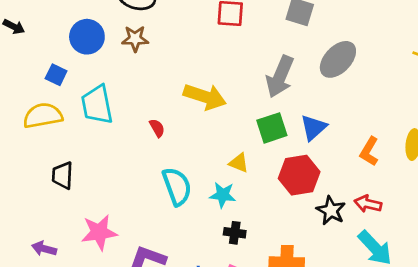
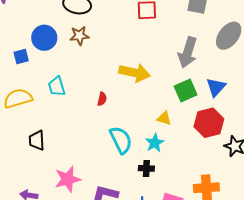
blue square: (56, 75) -> (21, 56), moved, turned -35
cyan trapezoid: (97, 105) -> (57, 86), size x0.7
red semicircle: (157, 128) -> (102, 99), turned 48
cyan star: (223, 195) -> (155, 143), turned -30
black cross: (235, 233) -> (146, 168), moved

